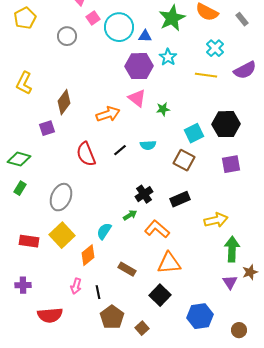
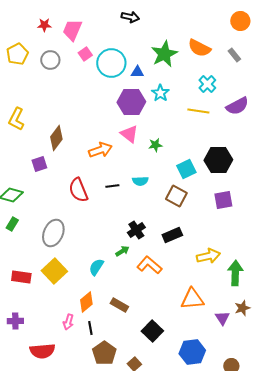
gray circle: (67, 36) -> (50, 60), moved
black line: (120, 150) -> (112, 186), turned 32
green arrow: (232, 249) -> (235, 273), moved
orange diamond: (88, 255) -> (86, 302), moved
orange triangle: (169, 263) -> (192, 299), moved

